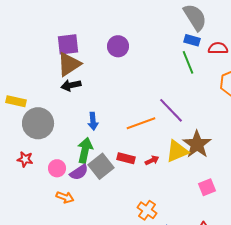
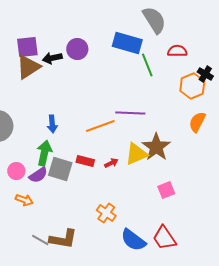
blue rectangle: (192, 40) -> (127, 43), moved, size x1.8
black arrow: (71, 85) -> (52, 58), moved
purple line: (171, 110) -> (130, 113), turned -44
gray square: (101, 166) -> (60, 169), turned -35

